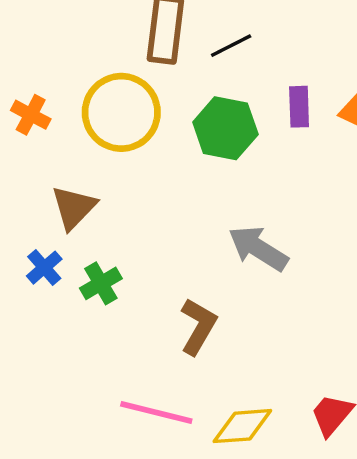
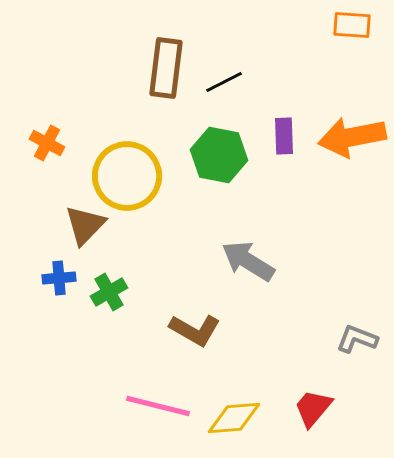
yellow circle: (121, 112) -> (127, 176), moved
blue cross: (44, 268) -> (59, 278), turned 36
brown L-shape: (198, 326) -> (195, 330), turned 90

